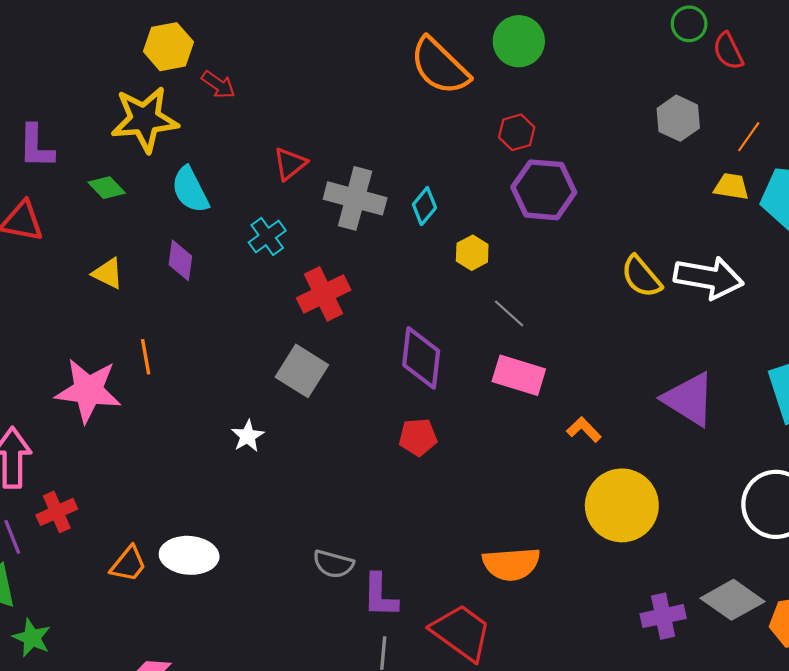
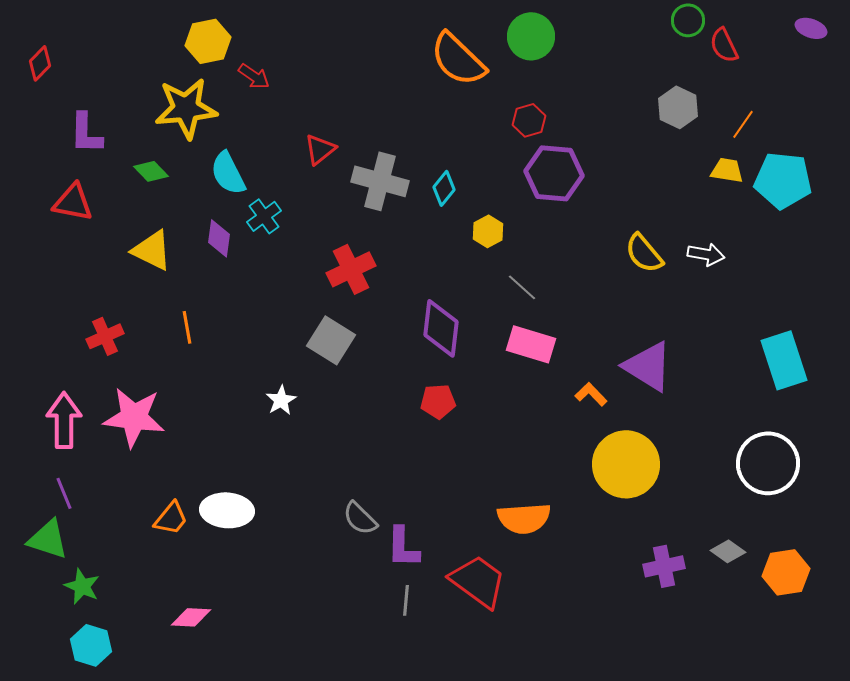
cyan cross: (267, 236) -> (264, 216), moved
yellow triangle: (108, 273) -> (152, 250), size x1.4
white arrow: (709, 278) -> (706, 254), size x0.6
pink star: (88, 390) -> (134, 417), moved
purple triangle: (689, 399) -> (648, 366), moved
red cross: (57, 512) -> (105, 336), moved
gray semicircle: (333, 564) -> (360, 518), turned 30
gray diamond: (732, 600) -> (728, 551), size x0.6

